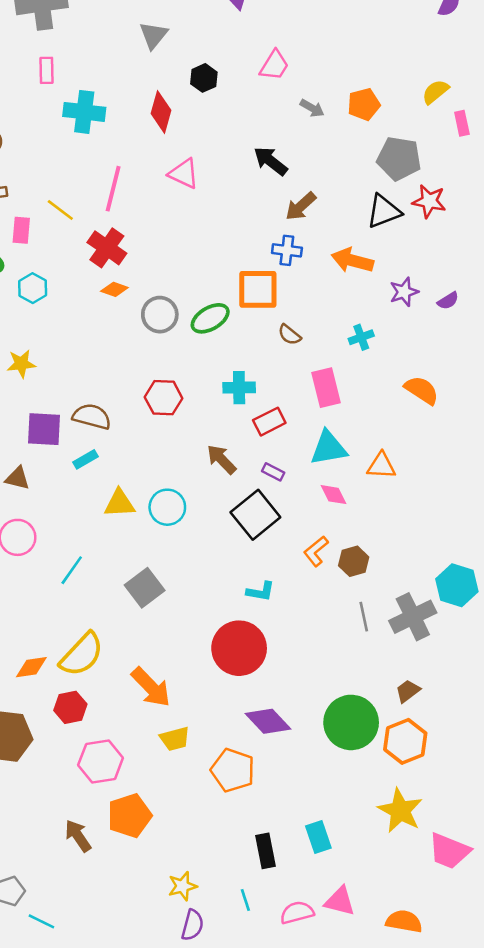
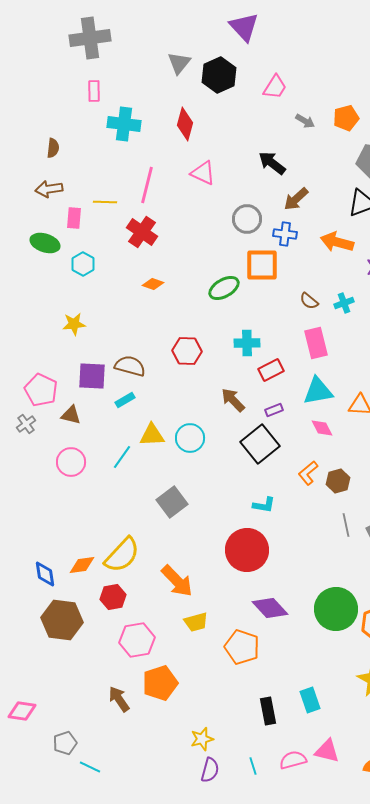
black hexagon: (204, 78) -> (219, 75), moved, size x1.6
yellow line: (60, 210) -> (105, 202), turned -35
orange diamond: (114, 289) -> (153, 284), moved
gray circle: (160, 315) -> (247, 219), moved
brown semicircle: (289, 335) -> (309, 301), moved
purple rectangle: (273, 472) -> (274, 410), turned -48
cyan line: (72, 570) -> (122, 457), moved
cyan line: (245, 900) -> (253, 766), moved

